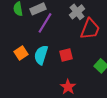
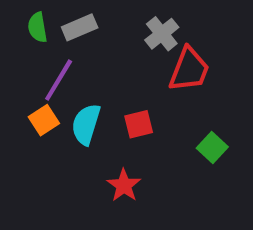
purple line: (45, 23) -> (59, 80), moved
red star: (68, 87) -> (124, 185), moved

